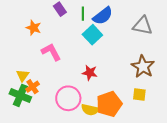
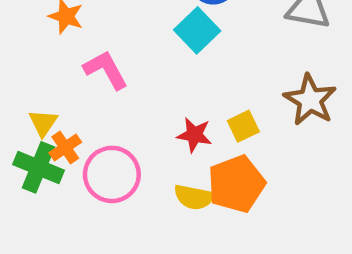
red star: (90, 73) -> (194, 135), moved
yellow square: (139, 95) -> (243, 126), moved, turned -32
pink circle: (68, 98) -> (112, 174), moved

